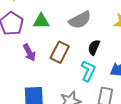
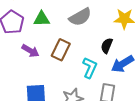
black semicircle: (94, 47) -> (107, 46), moved
purple arrow: (29, 53) -> (30, 51), turned -30

